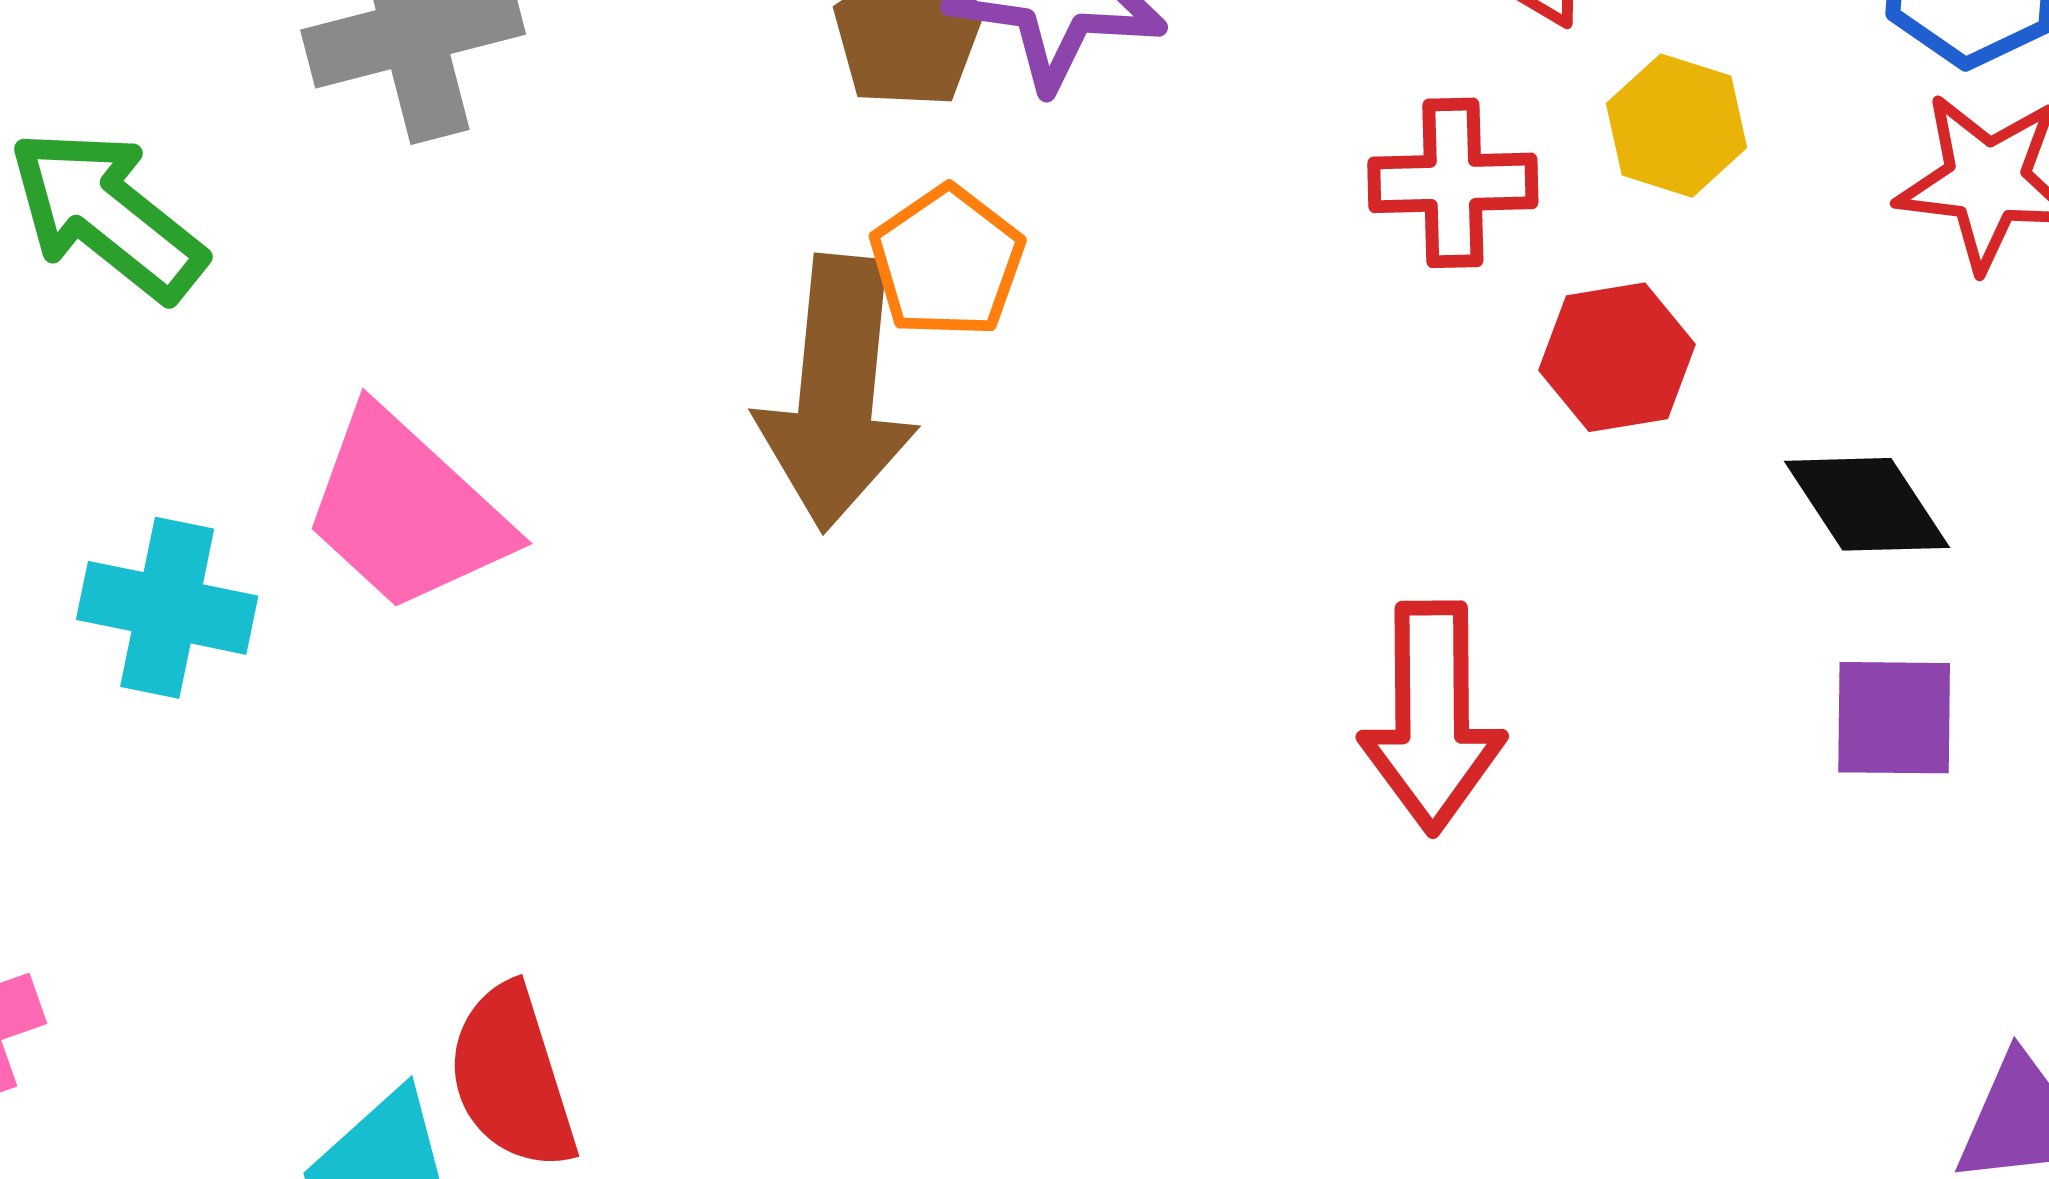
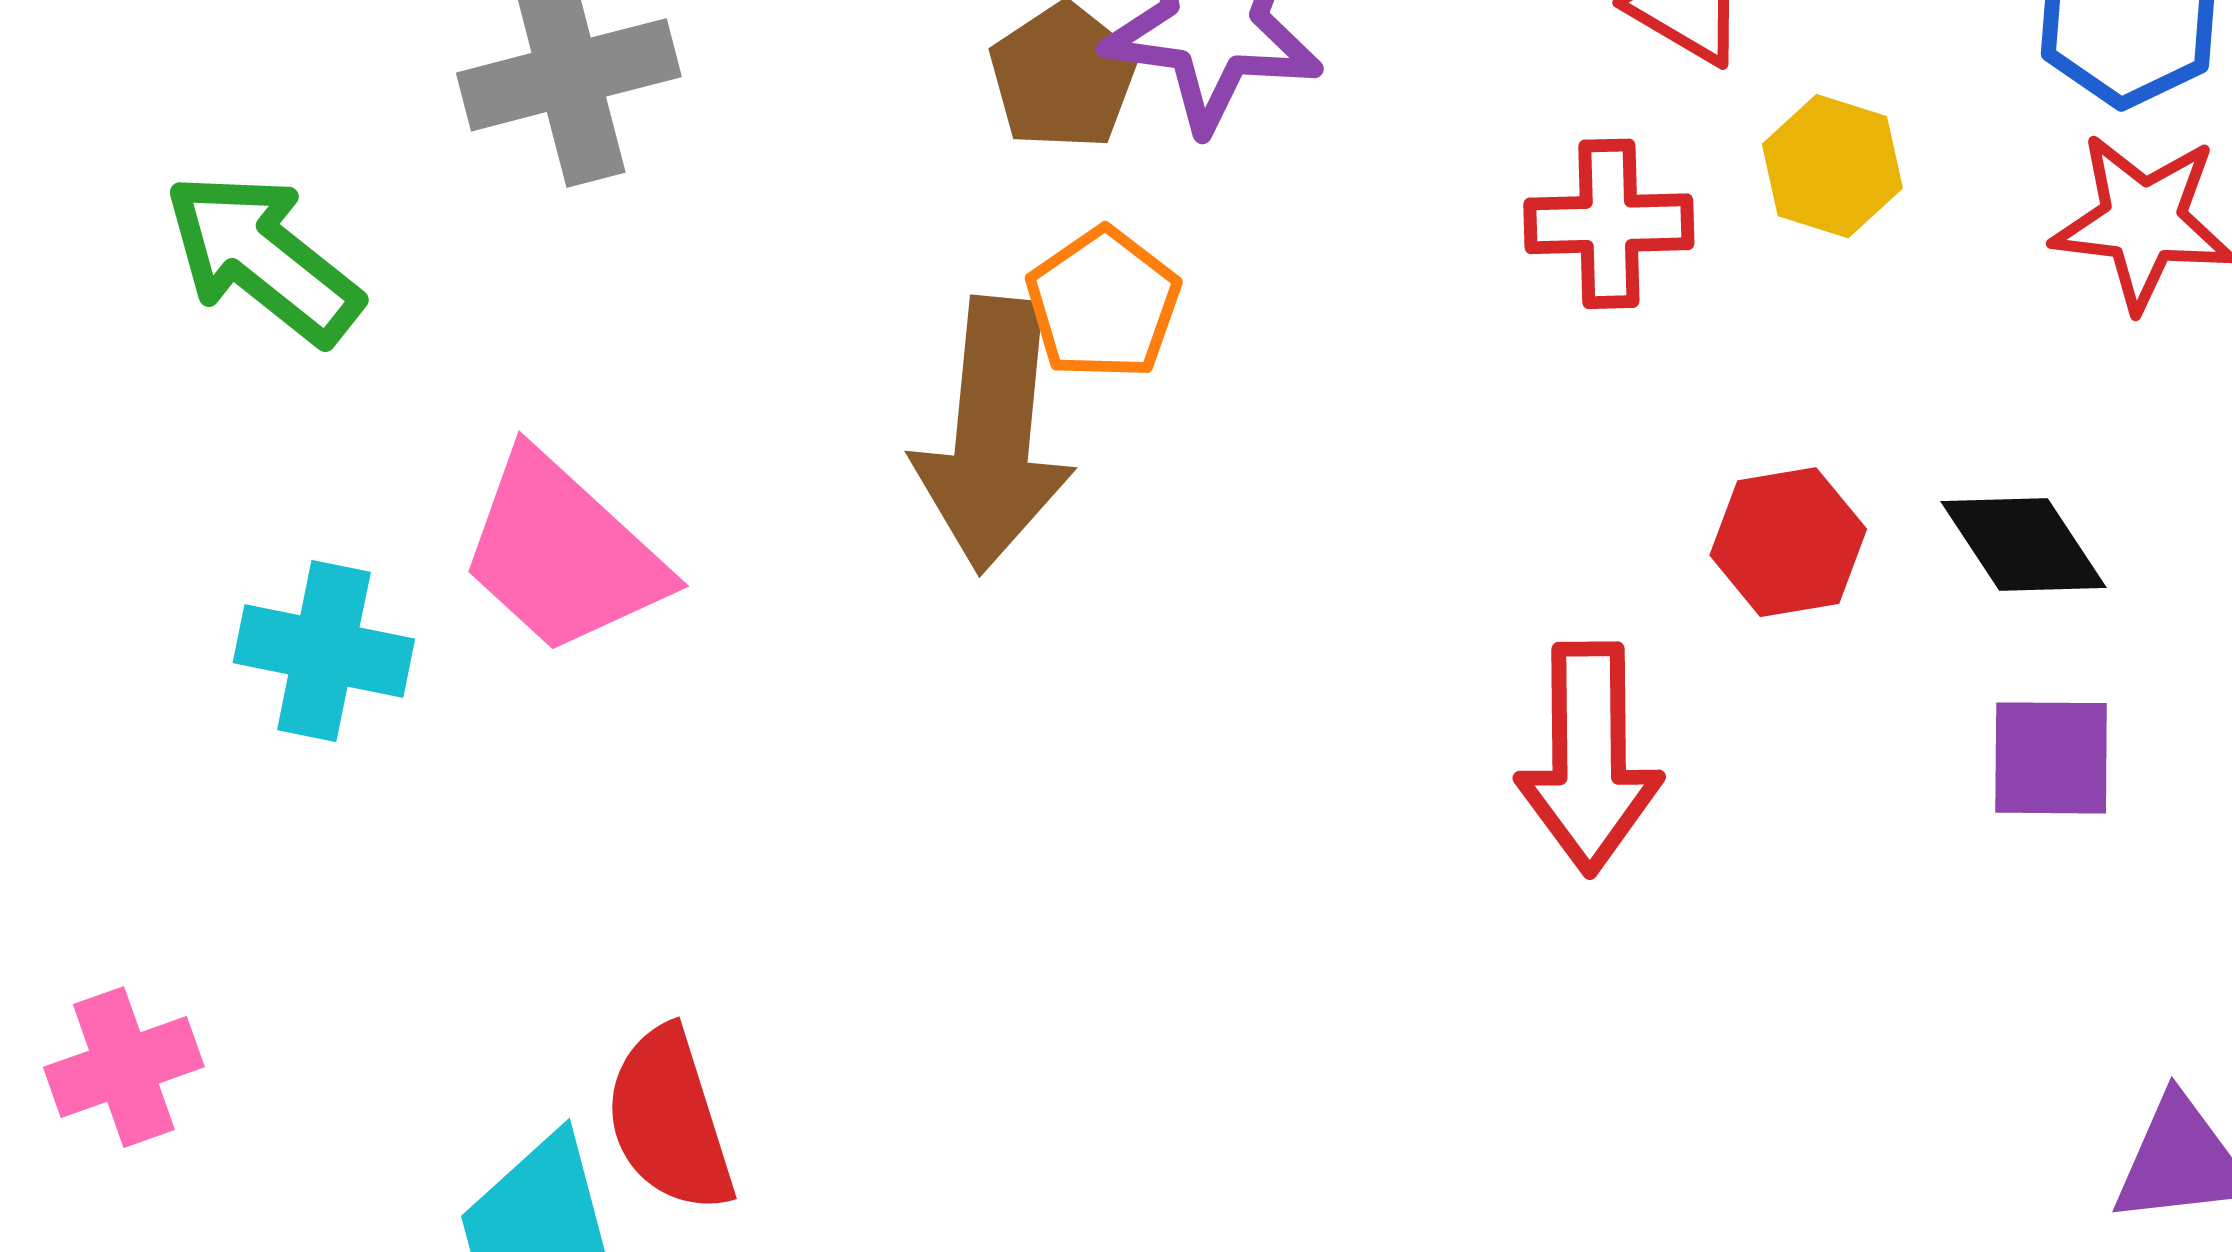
red hexagon: (1617, 357) -> (1788, 542), moved

